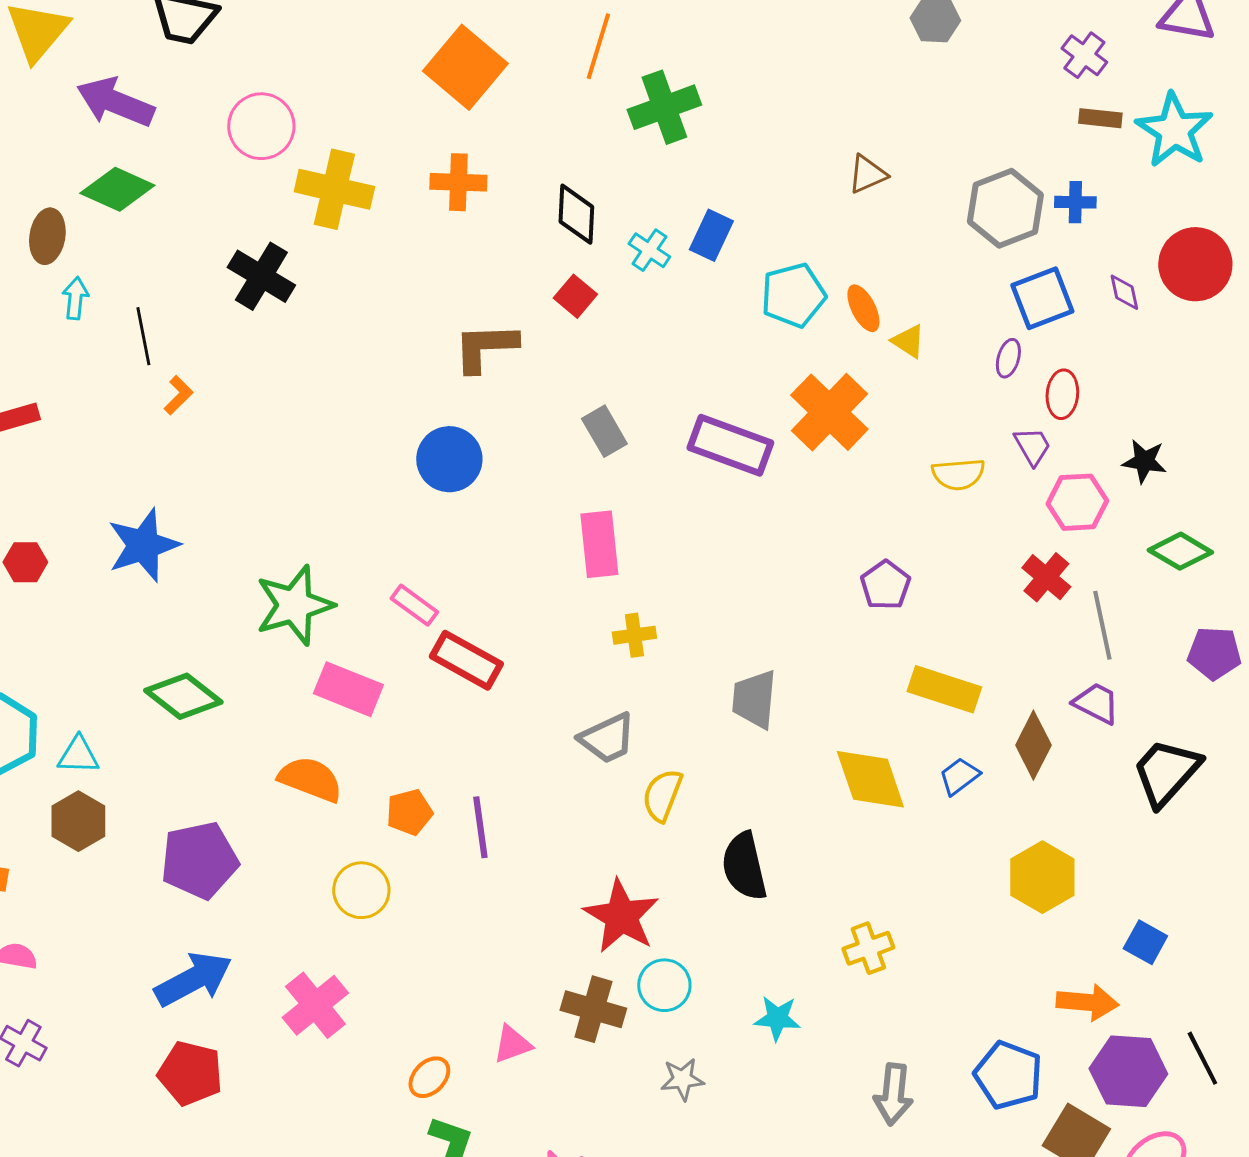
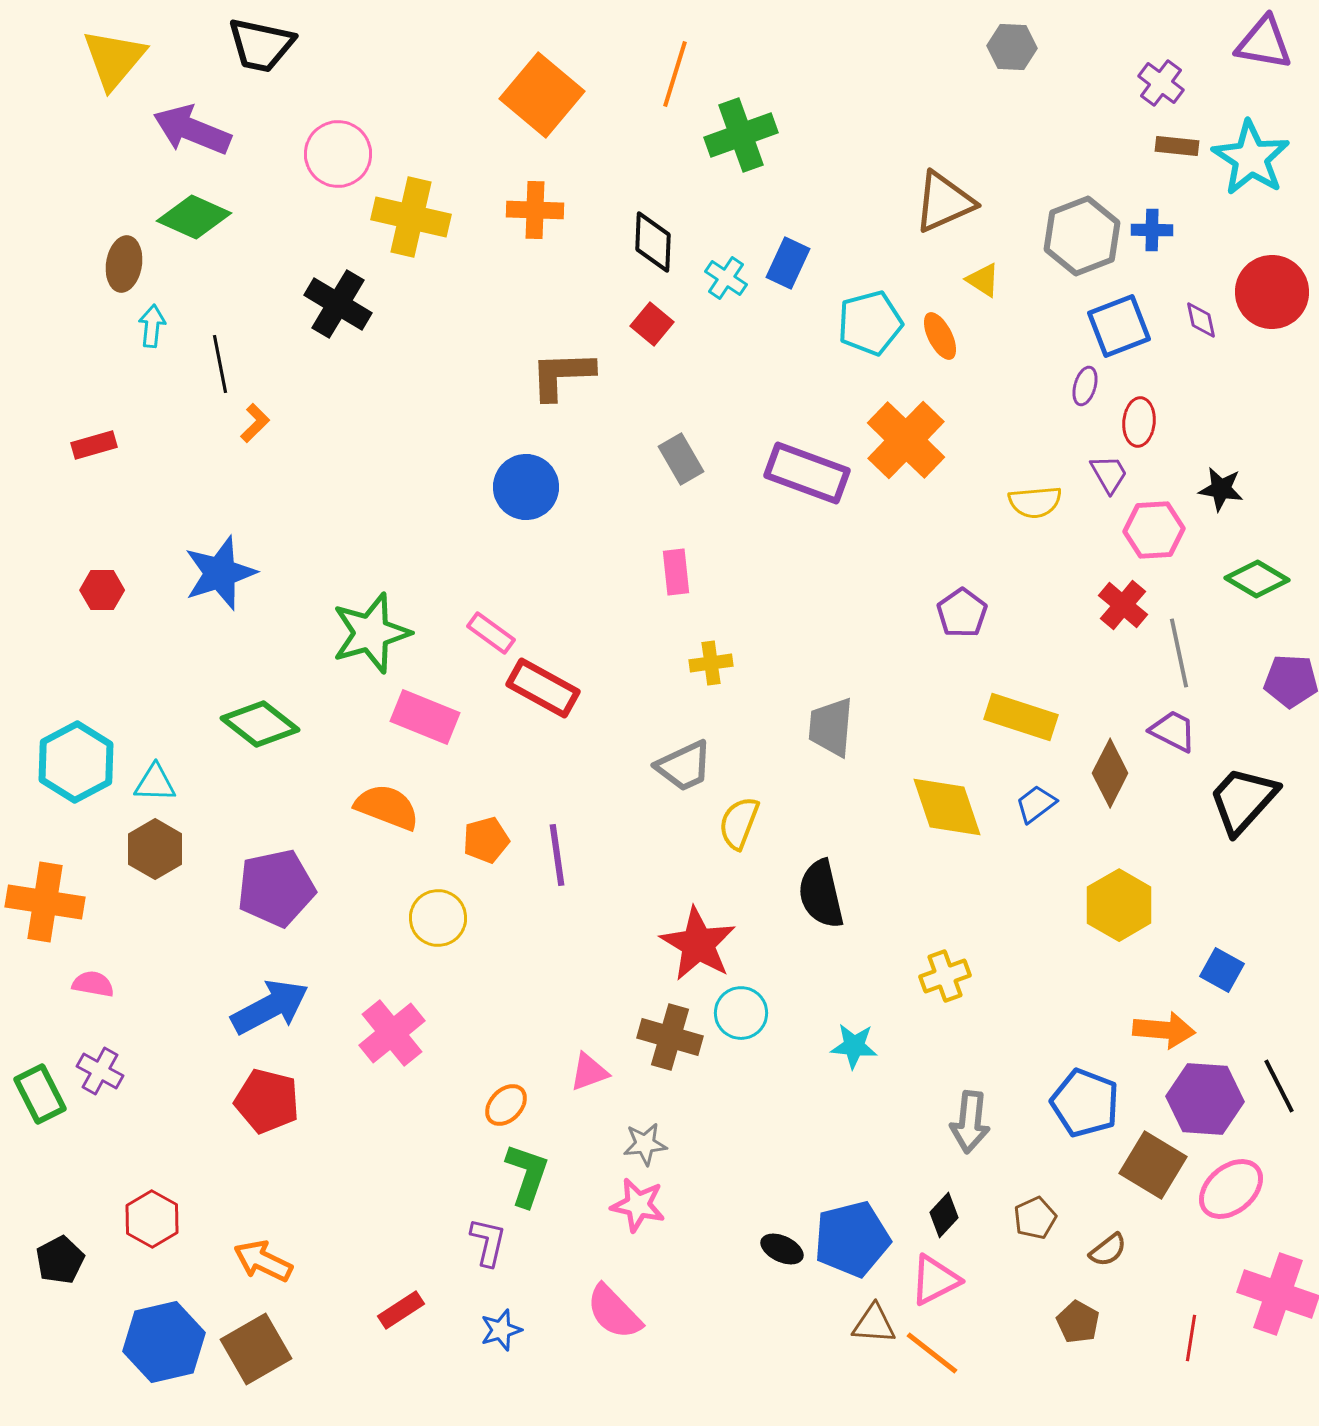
brown triangle: (867, 174) -> (944, 202), size x1.6
yellow triangle: (908, 341) -> (983, 280), moved
pink rectangle: (599, 544) -> (676, 572), size x0.7
gray star: (682, 1079) -> (645, 1144), moved

